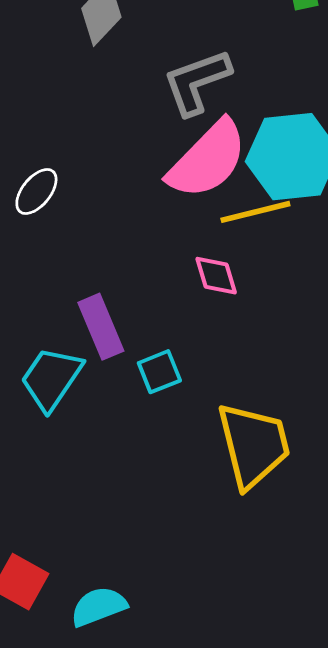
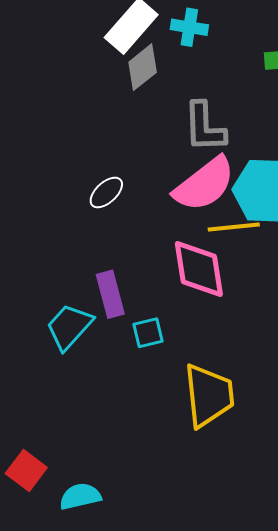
gray L-shape: (197, 82) -> (205, 127), turned -80
white ellipse: (36, 191) -> (106, 192), moved
pink diamond: (216, 276) -> (199, 269), size x1.8

